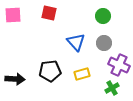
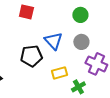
black pentagon: (50, 71) -> (31, 56), moved
green cross: (112, 88) -> (78, 87), moved

